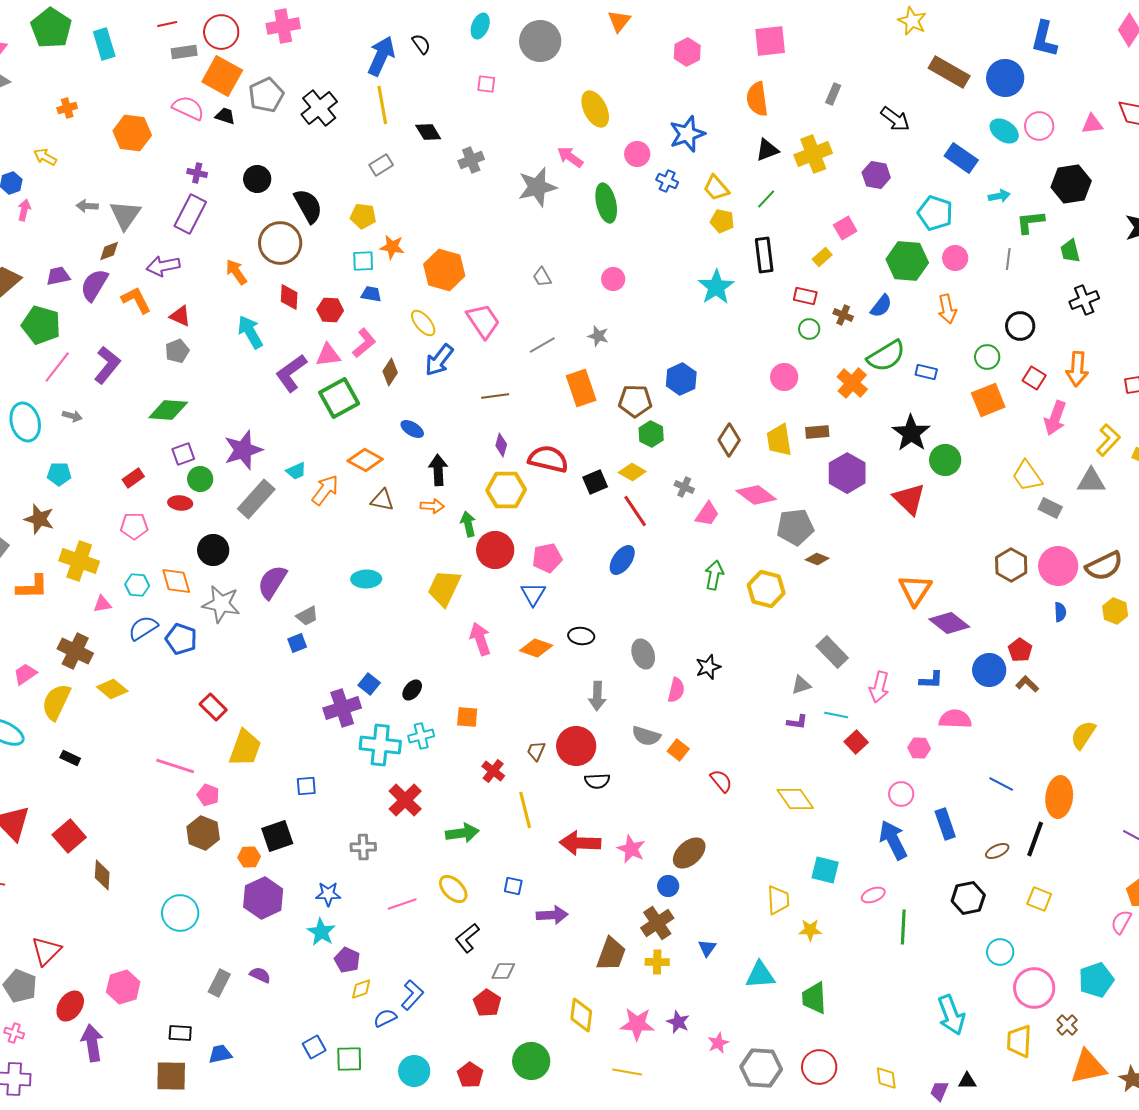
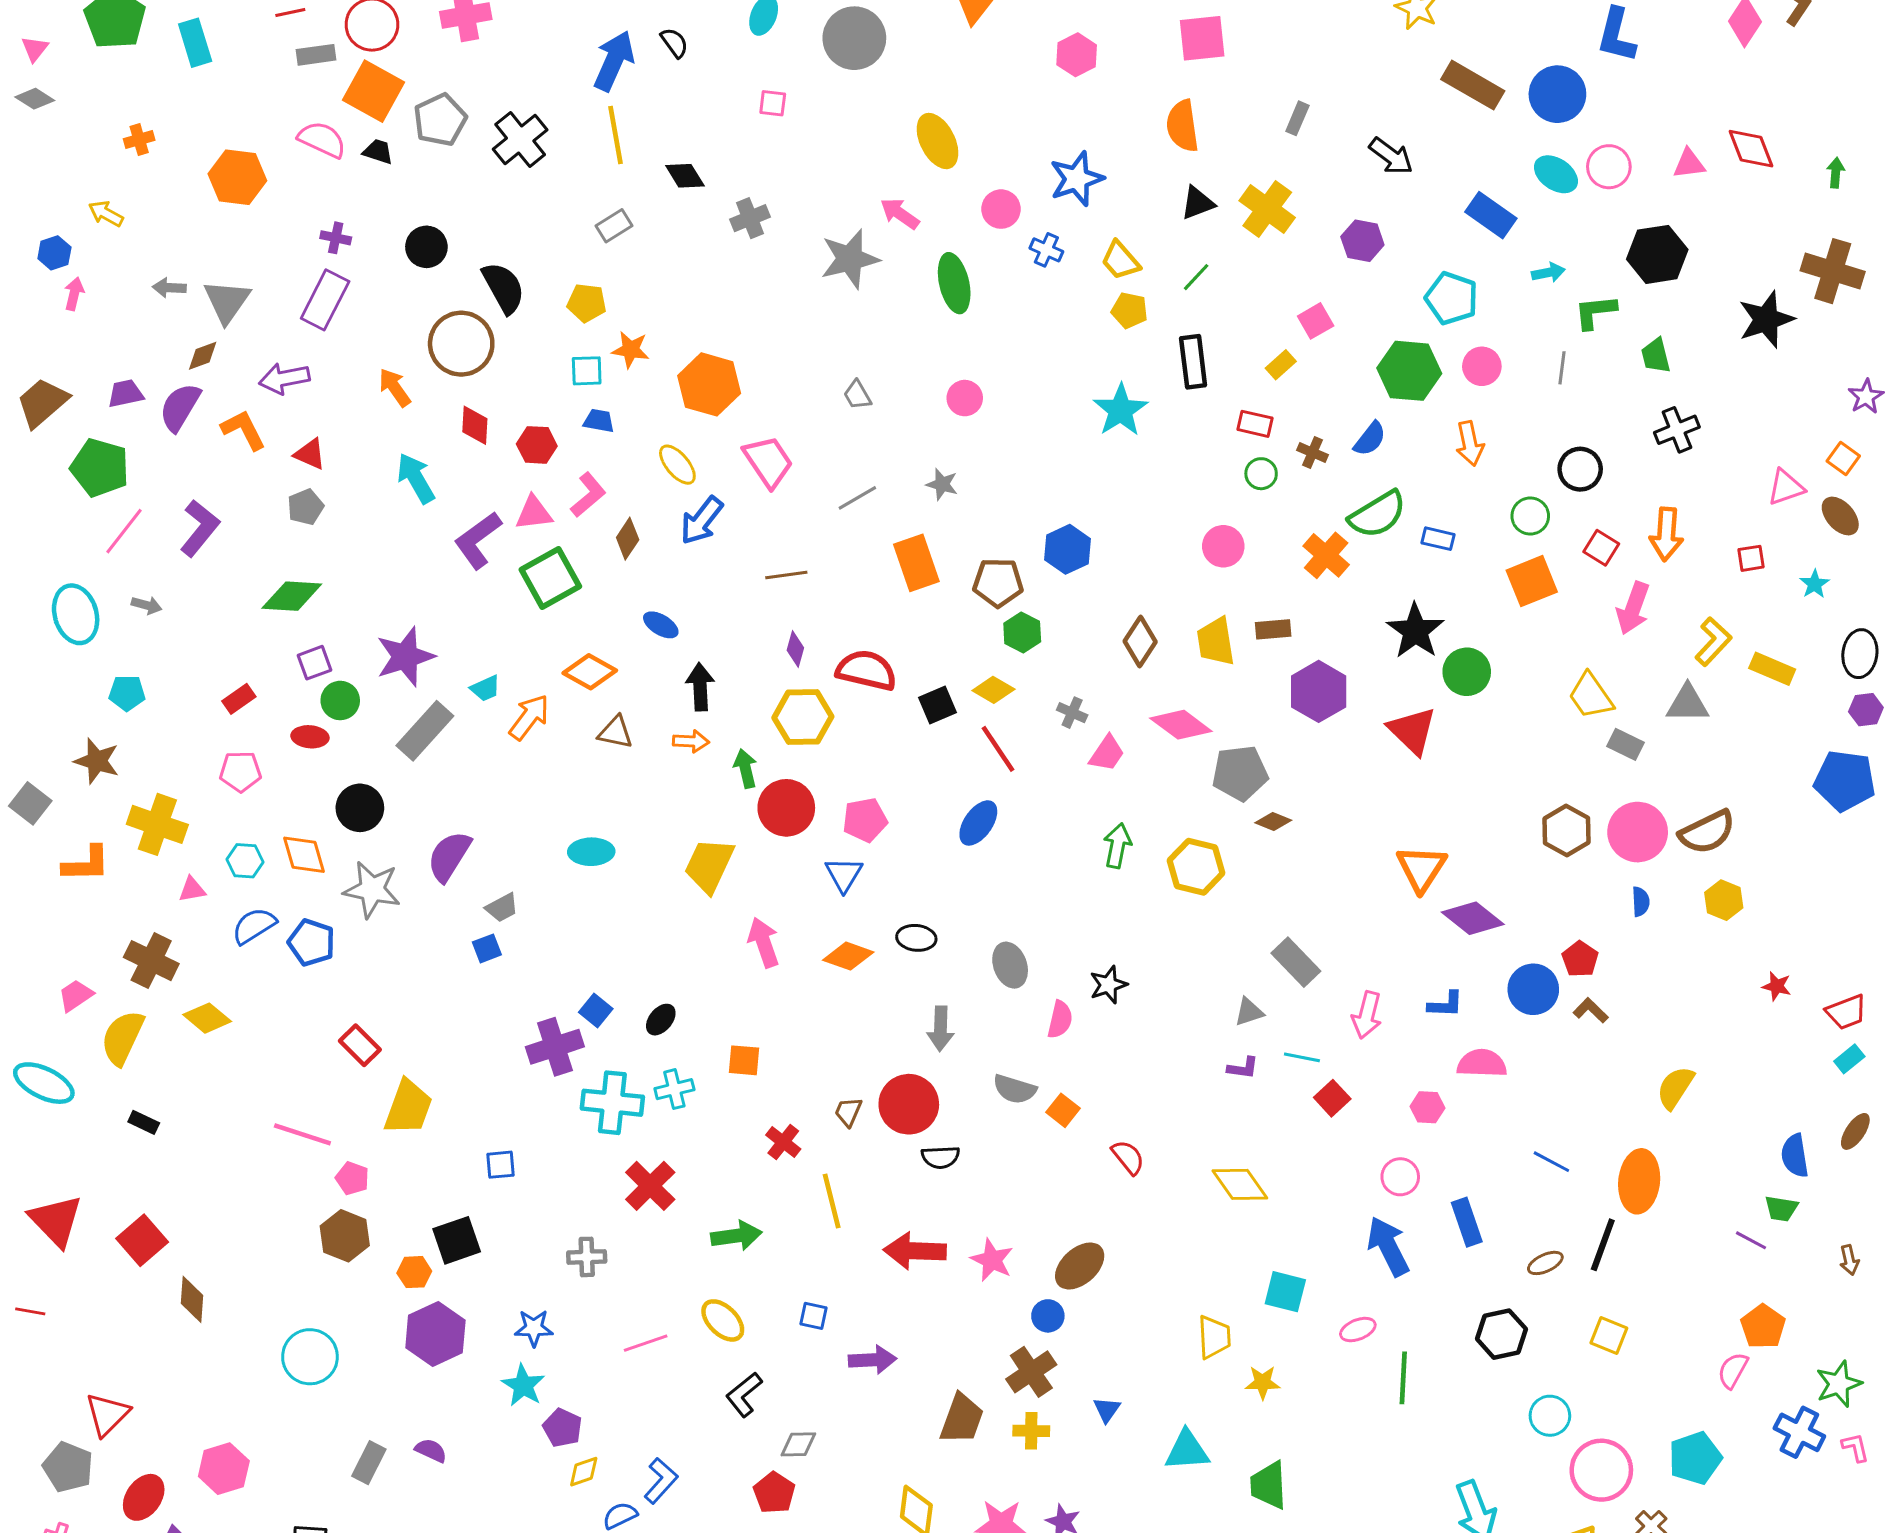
yellow cross: (813, 154) -> (1267, 209), turned -33

